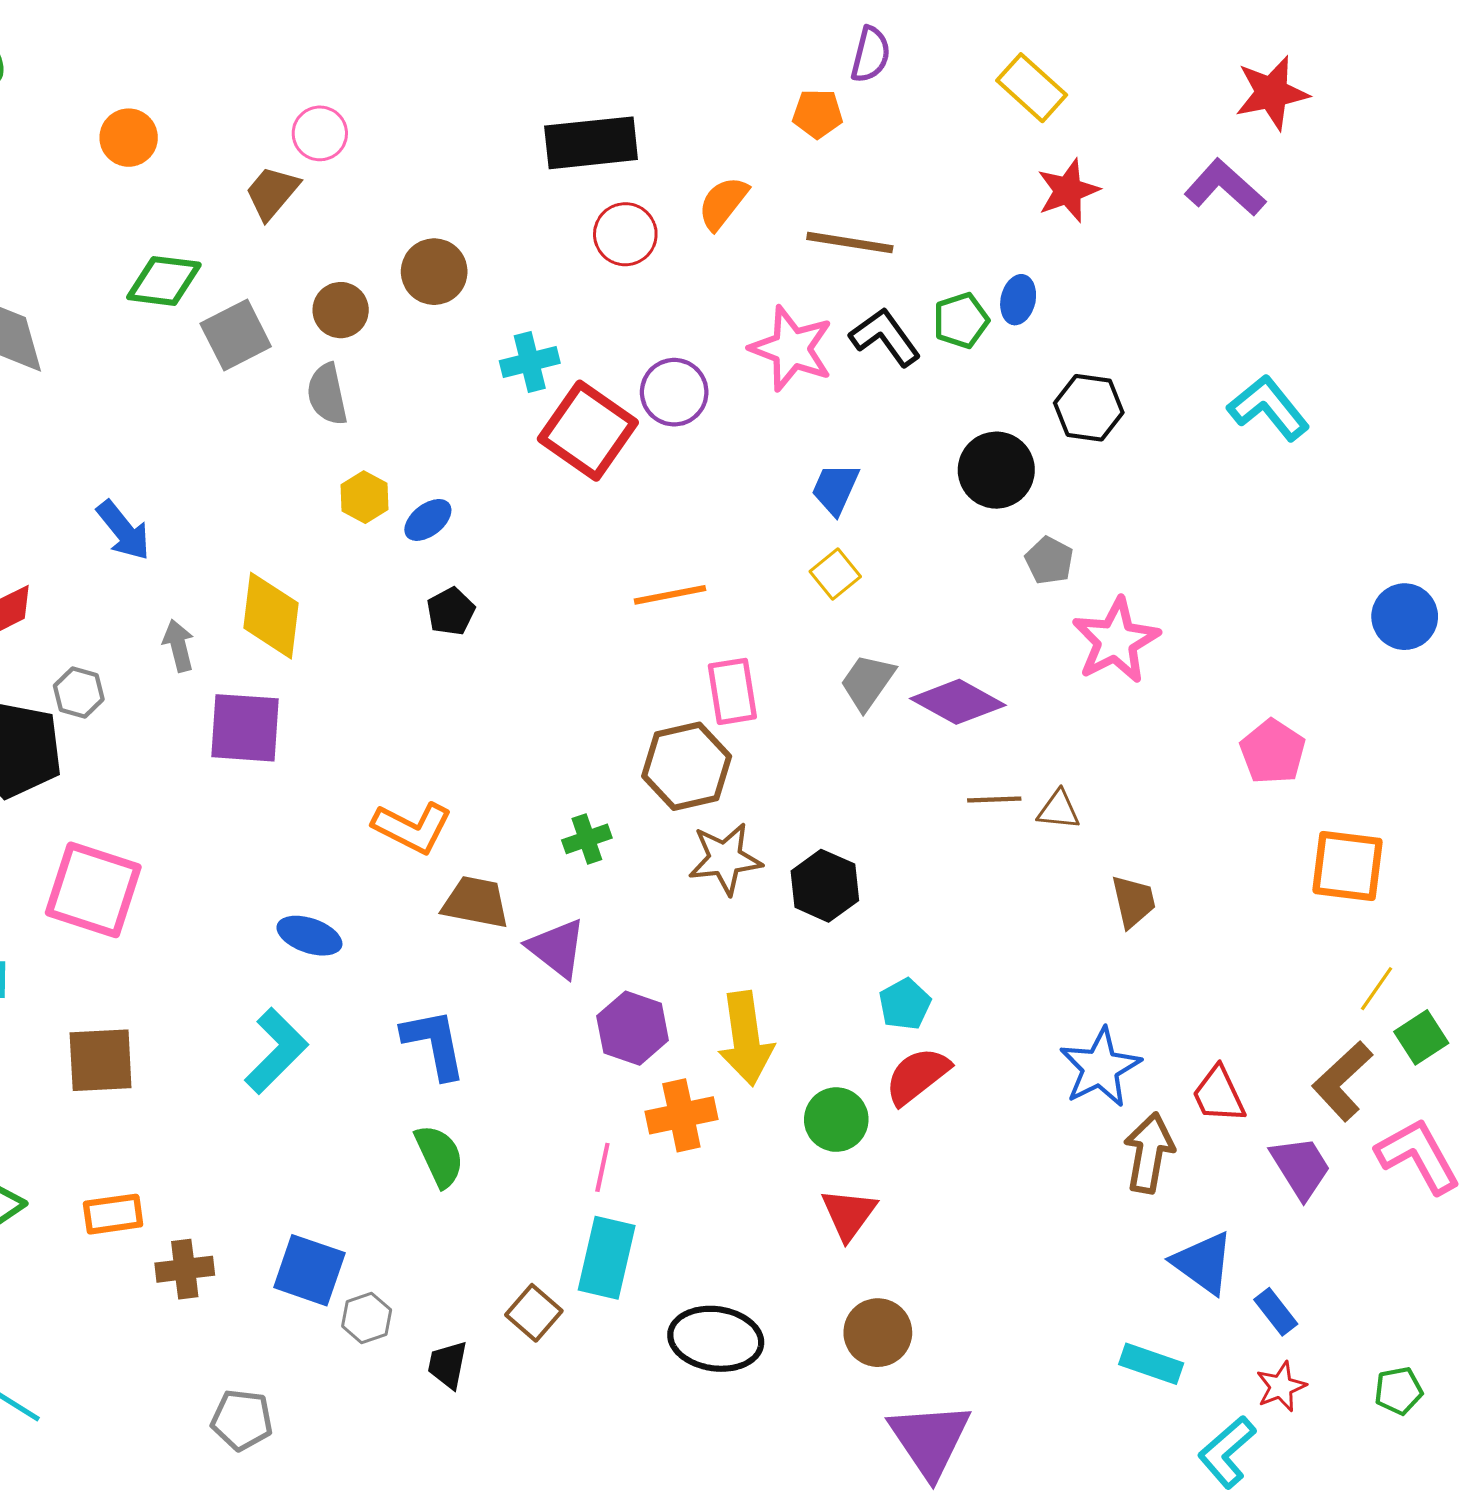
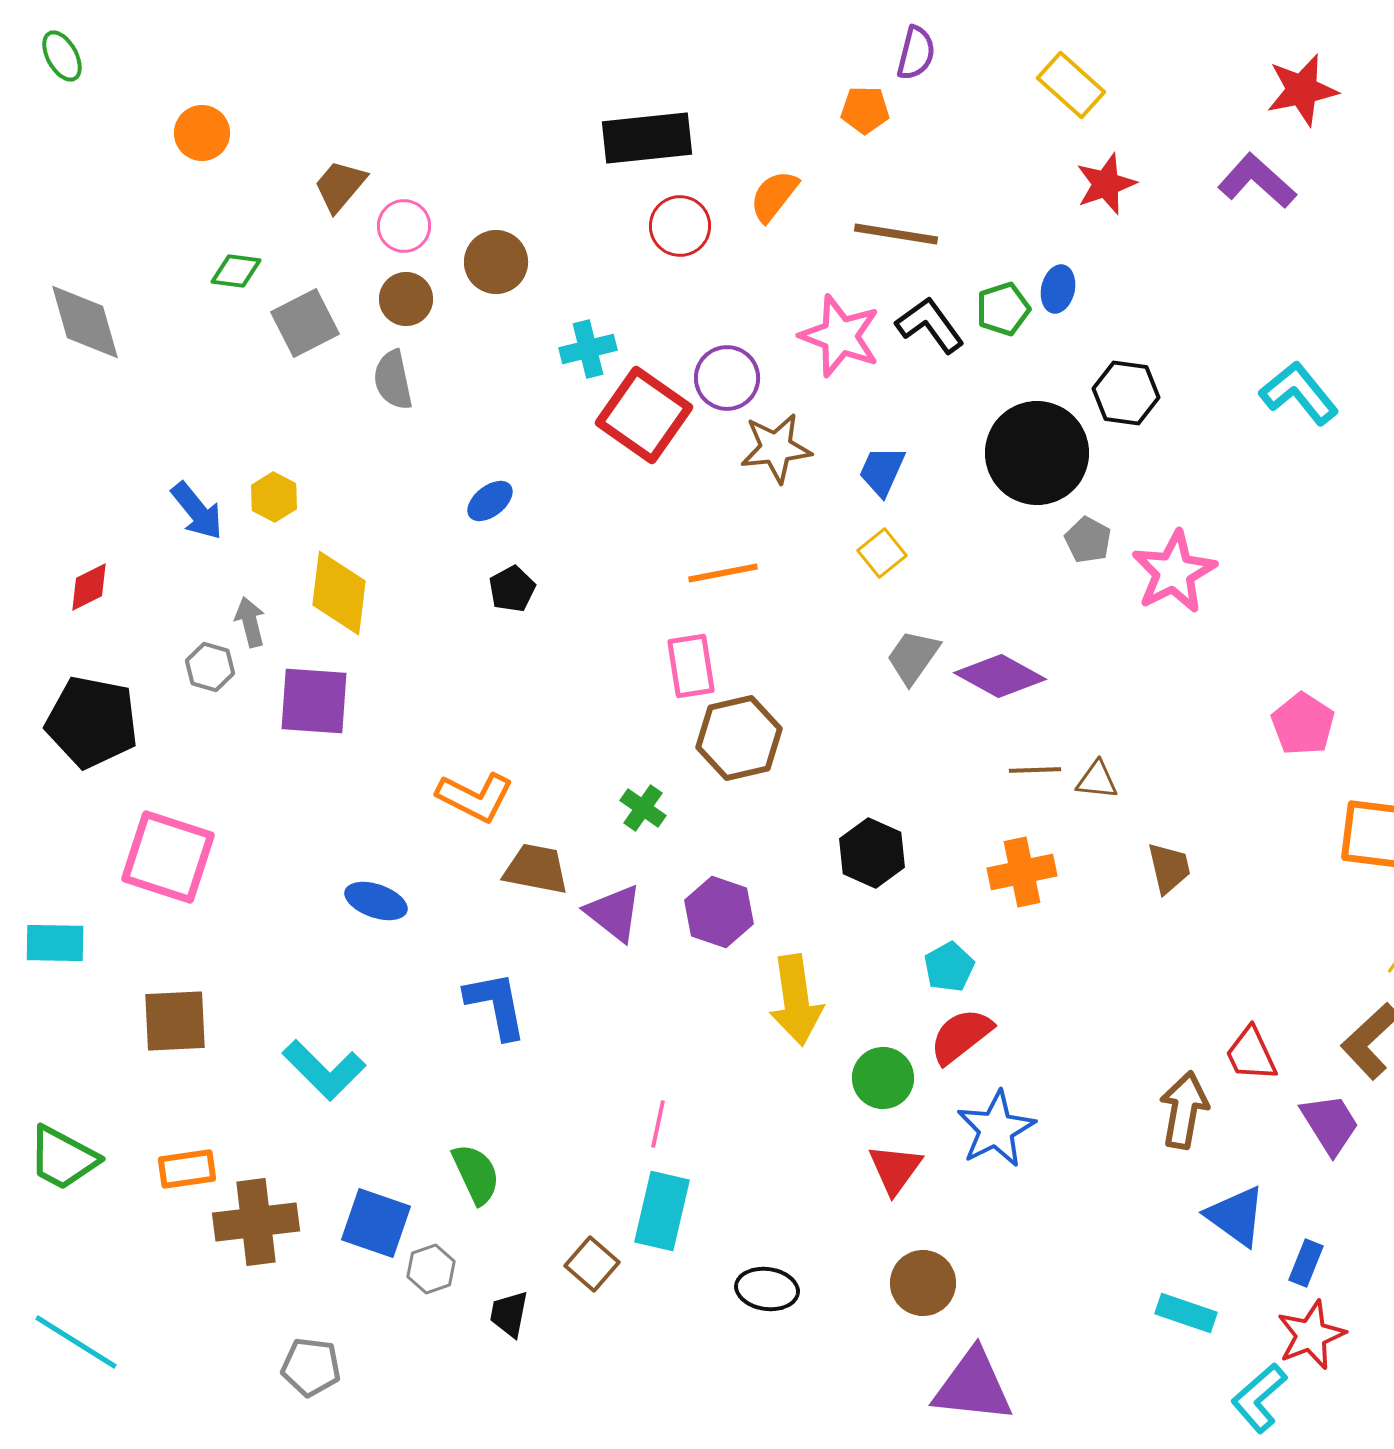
pink circle: (320, 133) -> (404, 226), moved
green diamond: (164, 281) -> (236, 271), size x0.7
black circle: (996, 470) -> (1037, 453), size x1.4
yellow hexagon: (365, 497) -> (274, 497), moved
pink star: (1116, 641) -> (1174, 572), moved
pink rectangle: (732, 691) -> (691, 666), moved
gray hexagon: (79, 692) -> (210, 667), moved
green cross: (587, 839) -> (643, 808), turned -36
brown star: (725, 859) -> (776, 448), moved
purple hexagon: (633, 1028) -> (719, 912), moved
cyan L-shape: (276, 1051) -> (324, 1070), moved, turned 90
blue star: (1100, 1068) -> (996, 1129), moved
orange cross: (681, 1115) -> (1022, 872), moved
green semicircle: (439, 1156) -> (476, 1174), moved
brown cross: (185, 1269) -> (256, 1222), size x1.5
blue rectangle: (1276, 1312) -> (1306, 1263), turned 60
black ellipse: (716, 1339) -> (767, 1289), size x0.7
red star: (1281, 1387) -> (1311, 1335), size x1.4
purple triangle: (930, 1440) -> (973, 1386), turned -50

